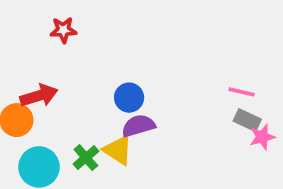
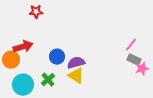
pink line: (242, 92) -> (131, 45), turned -64
blue circle: (129, 98) -> (57, 57), moved
yellow triangle: (118, 150) -> (76, 76), moved

